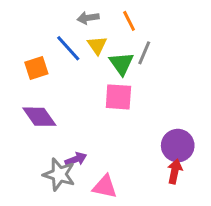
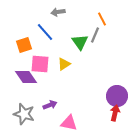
orange line: (129, 21) -> (102, 19), moved
yellow triangle: (97, 45) -> (64, 64), moved, turned 32
pink square: (118, 97) -> (40, 64), moved
gray star: (59, 174) -> (24, 114), moved

